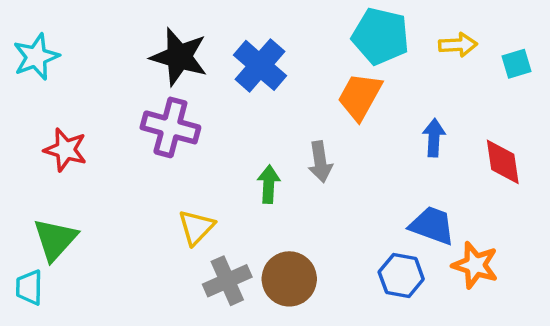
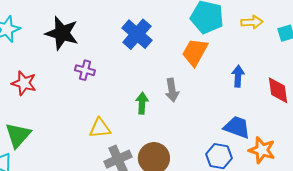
black star: (179, 57) -> (62, 33), moved
purple cross: (170, 127) -> (85, 70), size x0.6
yellow triangle: (196, 227) -> (100, 128), turned 40

